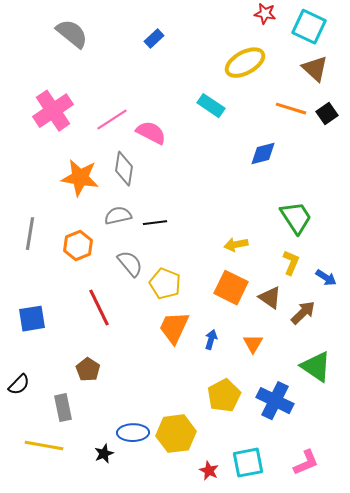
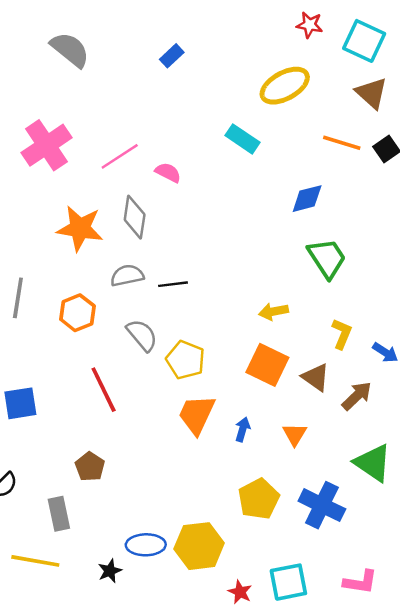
pink semicircle: (151, 133) -> (168, 172), size x0.7
green trapezoid: (296, 218) -> (327, 258), moved
pink L-shape: (306, 463) -> (360, 582), turned 32

